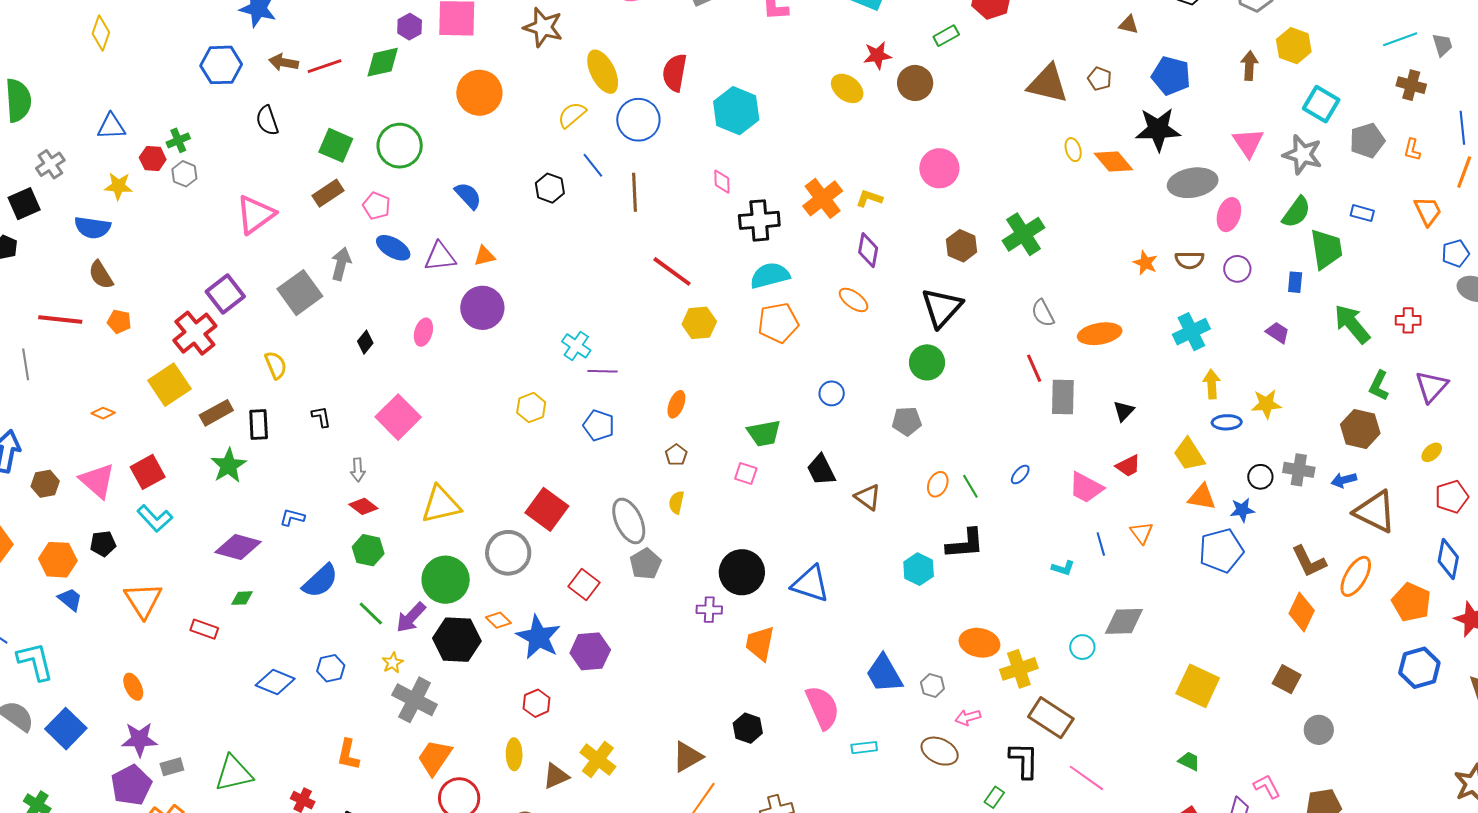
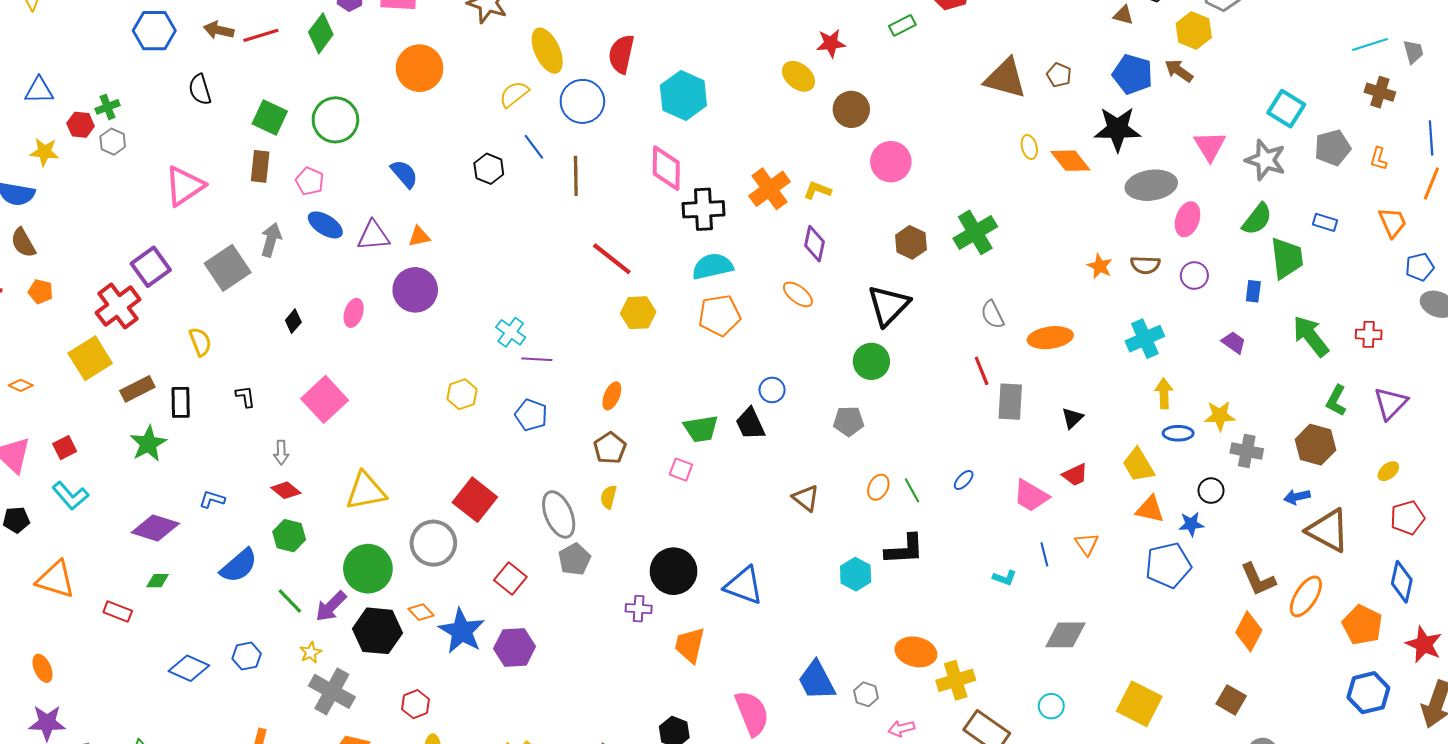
brown triangle: (1129, 25) -> (1123, 15), moved
yellow hexagon: (1294, 46) -> (1194, 31), moved
green diamond: (383, 62) -> (321, 33), turned -42
brown arrow: (1249, 66) -> (1179, 71), moved, turned -60
brown circle: (915, 83) -> (851, 109), moved
pink diamond: (722, 182) -> (666, 168), size x1.8
brown rectangle: (328, 193) -> (260, 166), turned -52
brown pentagon: (676, 455) -> (610, 448), size x1.4
black trapezoid: (821, 470) -> (750, 424), moved
gray cross: (1299, 470) -> (1247, 451), moved
red square: (148, 472) -> (65, 448), size x0.7
orange triangle: (143, 600) -> (56, 579), turned -42
cyan circle: (1082, 647) -> (1051, 706), moved
red hexagon: (537, 703) -> (415, 704), moved

